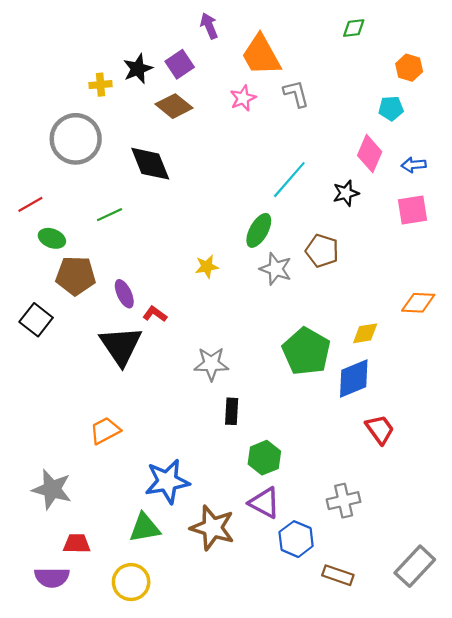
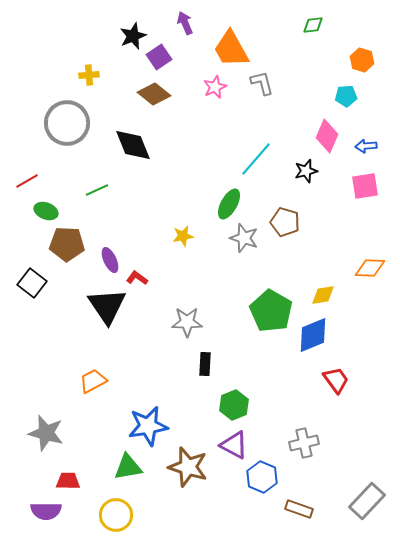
black star: (138, 69) -> (133, 36), moved

